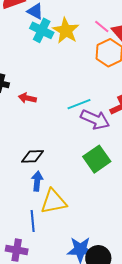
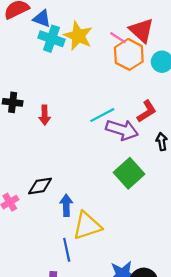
pink line: (102, 26) -> (118, 38), moved
red arrow: (27, 98) -> (45, 115), turned -96
black diamond: (32, 156) -> (40, 186), moved

